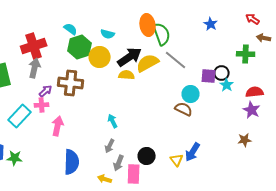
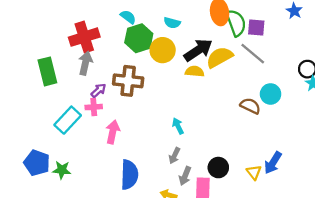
purple square: (209, 76) -> (256, 28), moved
brown semicircle: (184, 109) -> (250, 106), moved

